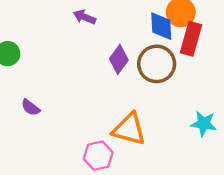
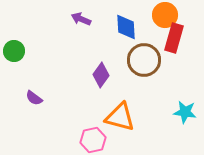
blue diamond: (161, 26) -> (126, 27), moved
purple diamond: (119, 59) -> (101, 75), moved

